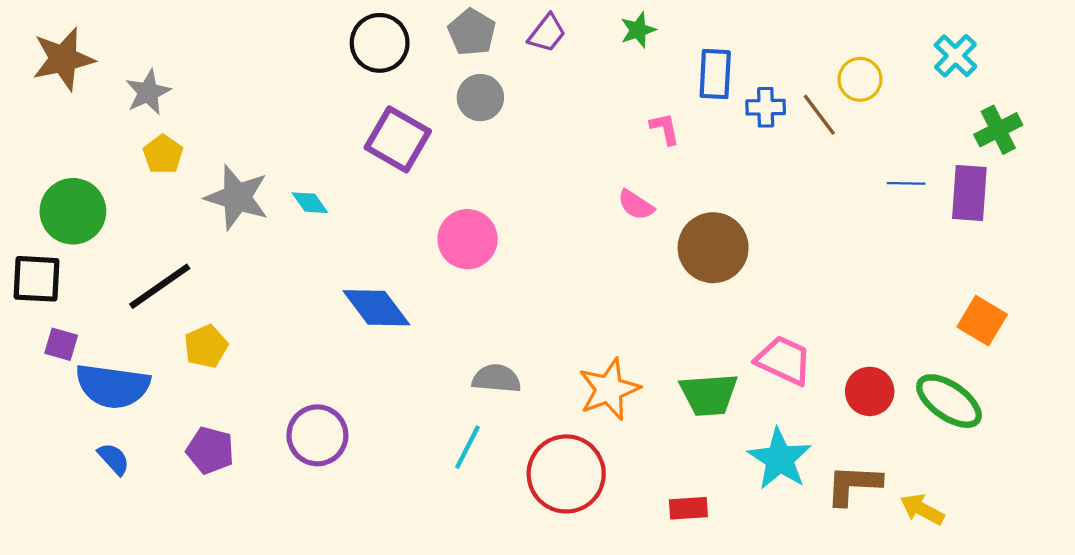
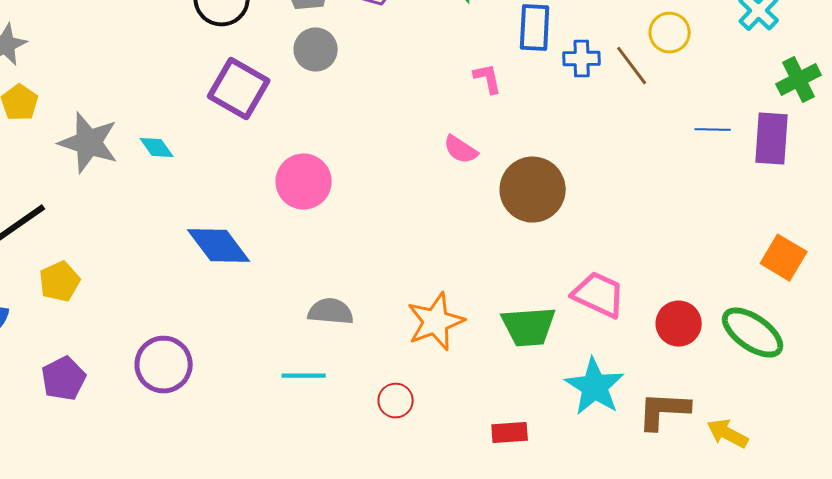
cyan line: (468, 447) -> (304, 376), turned 63
purple pentagon: (210, 450) -> (64, 379), turned 30
red circle: (566, 474) -> (396, 401), size x0.5

